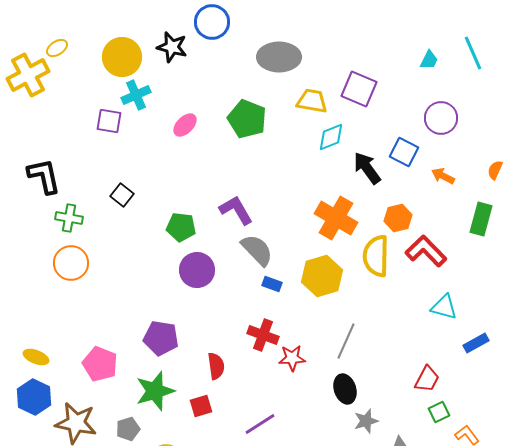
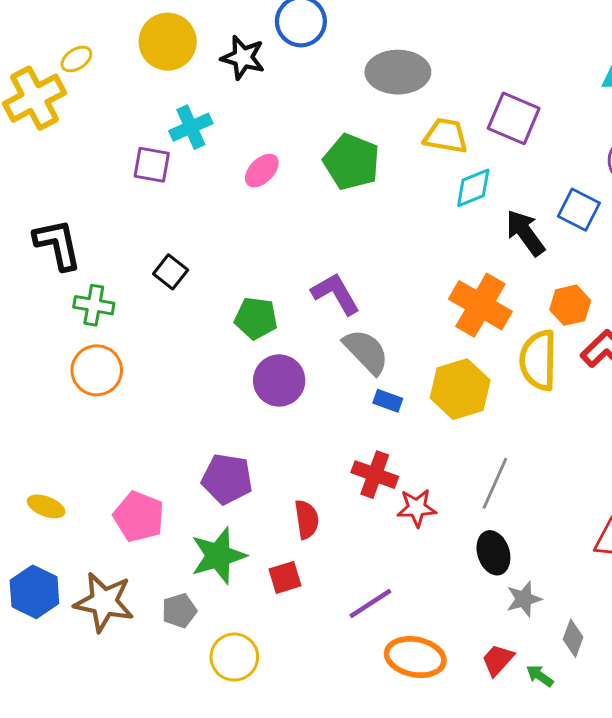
yellow circle: (122, 57) -> (168, 42), moved
blue hexagon: (34, 397) -> (34, 592), moved

